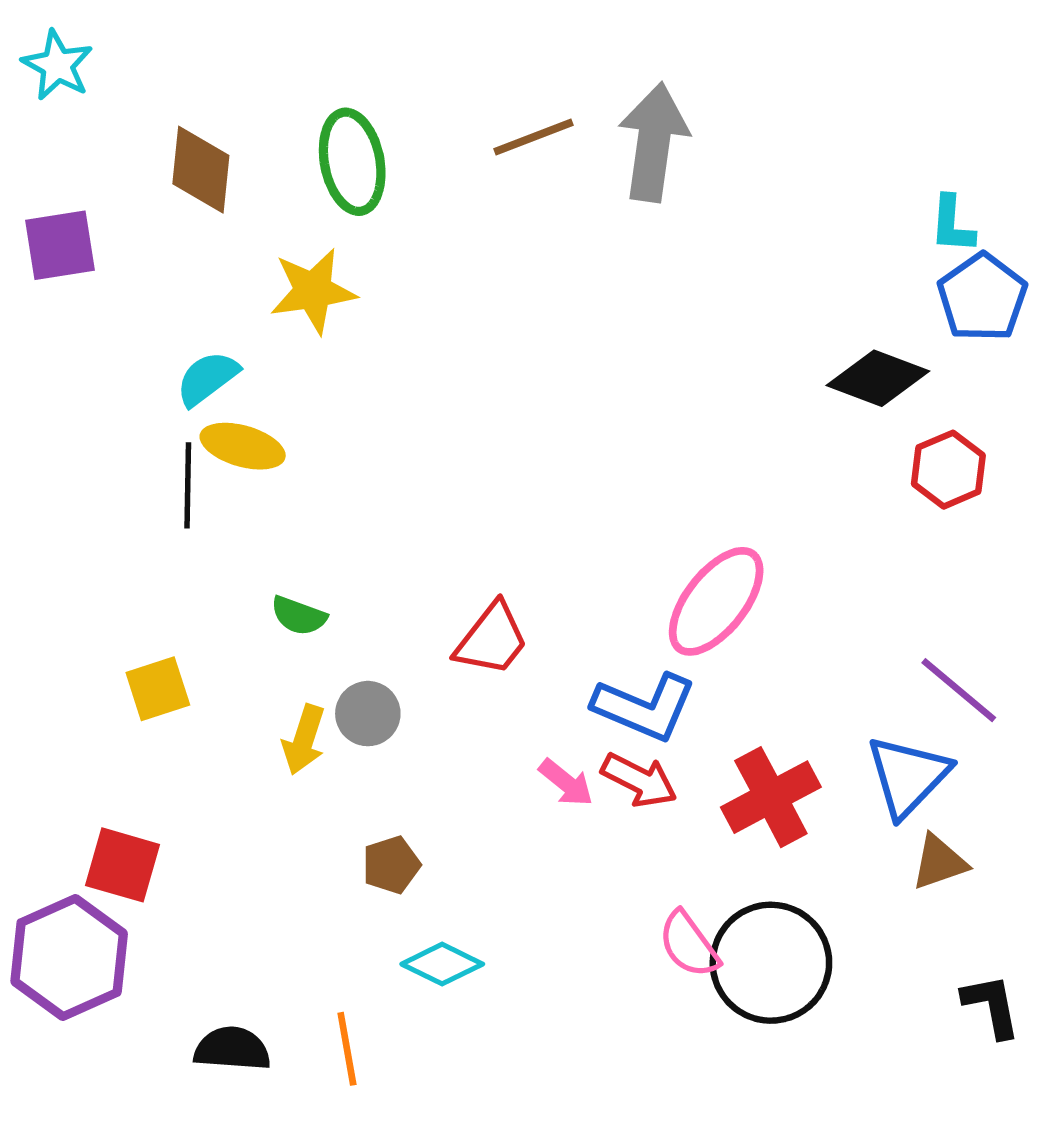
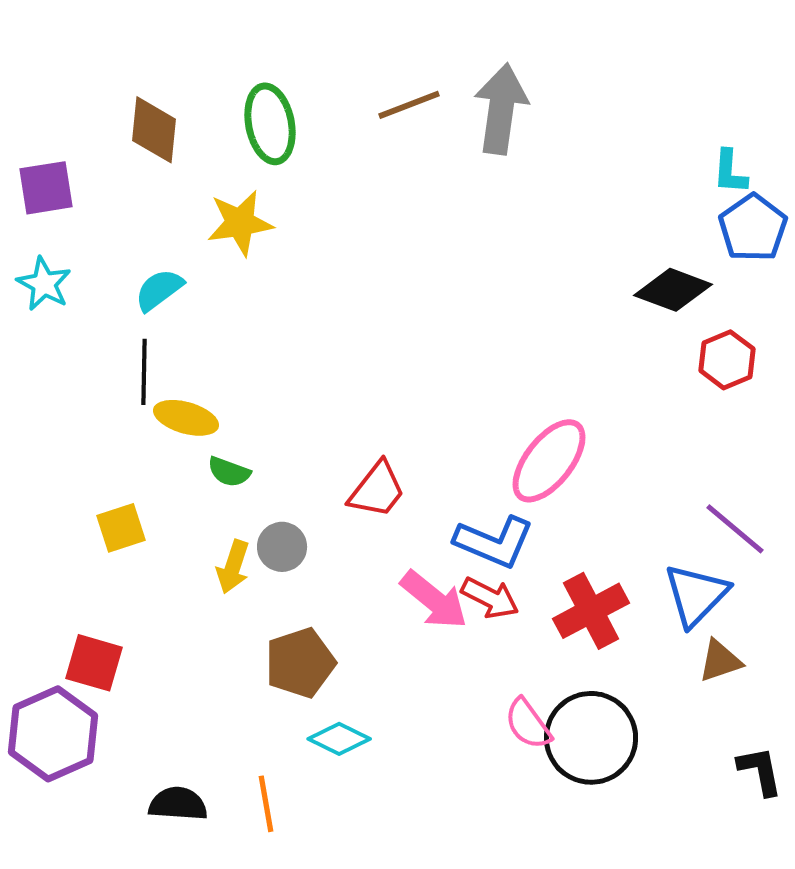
cyan star: (57, 65) -> (44, 284), moved
yellow ellipse: (243, 446) -> (186, 418), moved
pink arrow: (566, 783) -> (434, 600), size x1.6
brown pentagon: (391, 865) -> (300, 663), size x1.6

